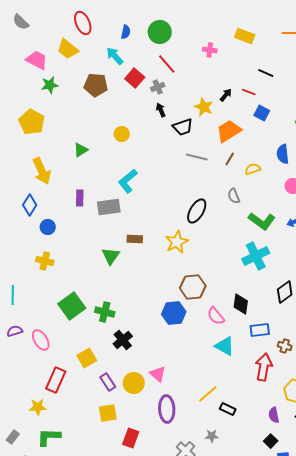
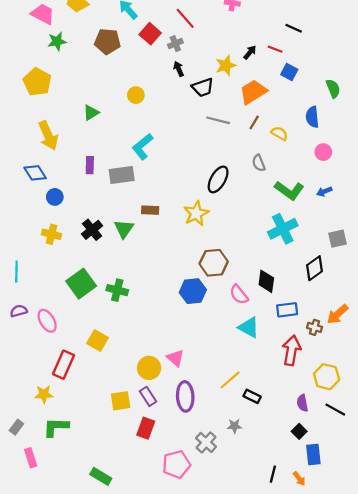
yellow star: (204, 107) -> (226, 65), turned 30
yellow semicircle: (253, 169) -> (279, 133), turned 49
blue diamond: (30, 205) -> (35, 173), turned -65
black cross: (123, 340) -> (92, 230), moved
yellow square: (87, 358) -> (98, 341), turned -30
purple rectangle: (108, 382) -> (148, 396), moved

